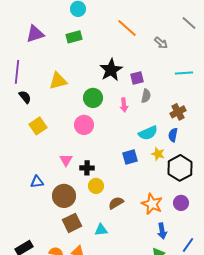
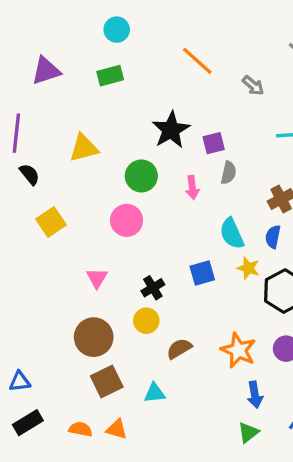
cyan semicircle: (148, 133) -> (232, 234), turned 90
black cross: (87, 168) -> (153, 288), moved, turned -32
blue triangle: (37, 182) -> (20, 382), moved

